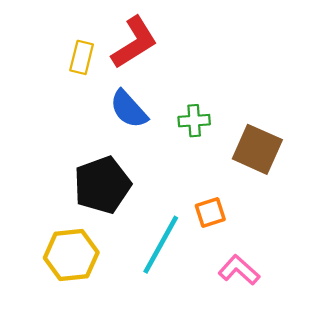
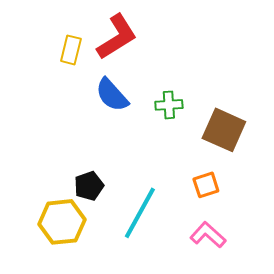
black pentagon: (102, 185) -> (89, 186), moved, size x0.6
orange square: (210, 213) -> (206, 185), moved

